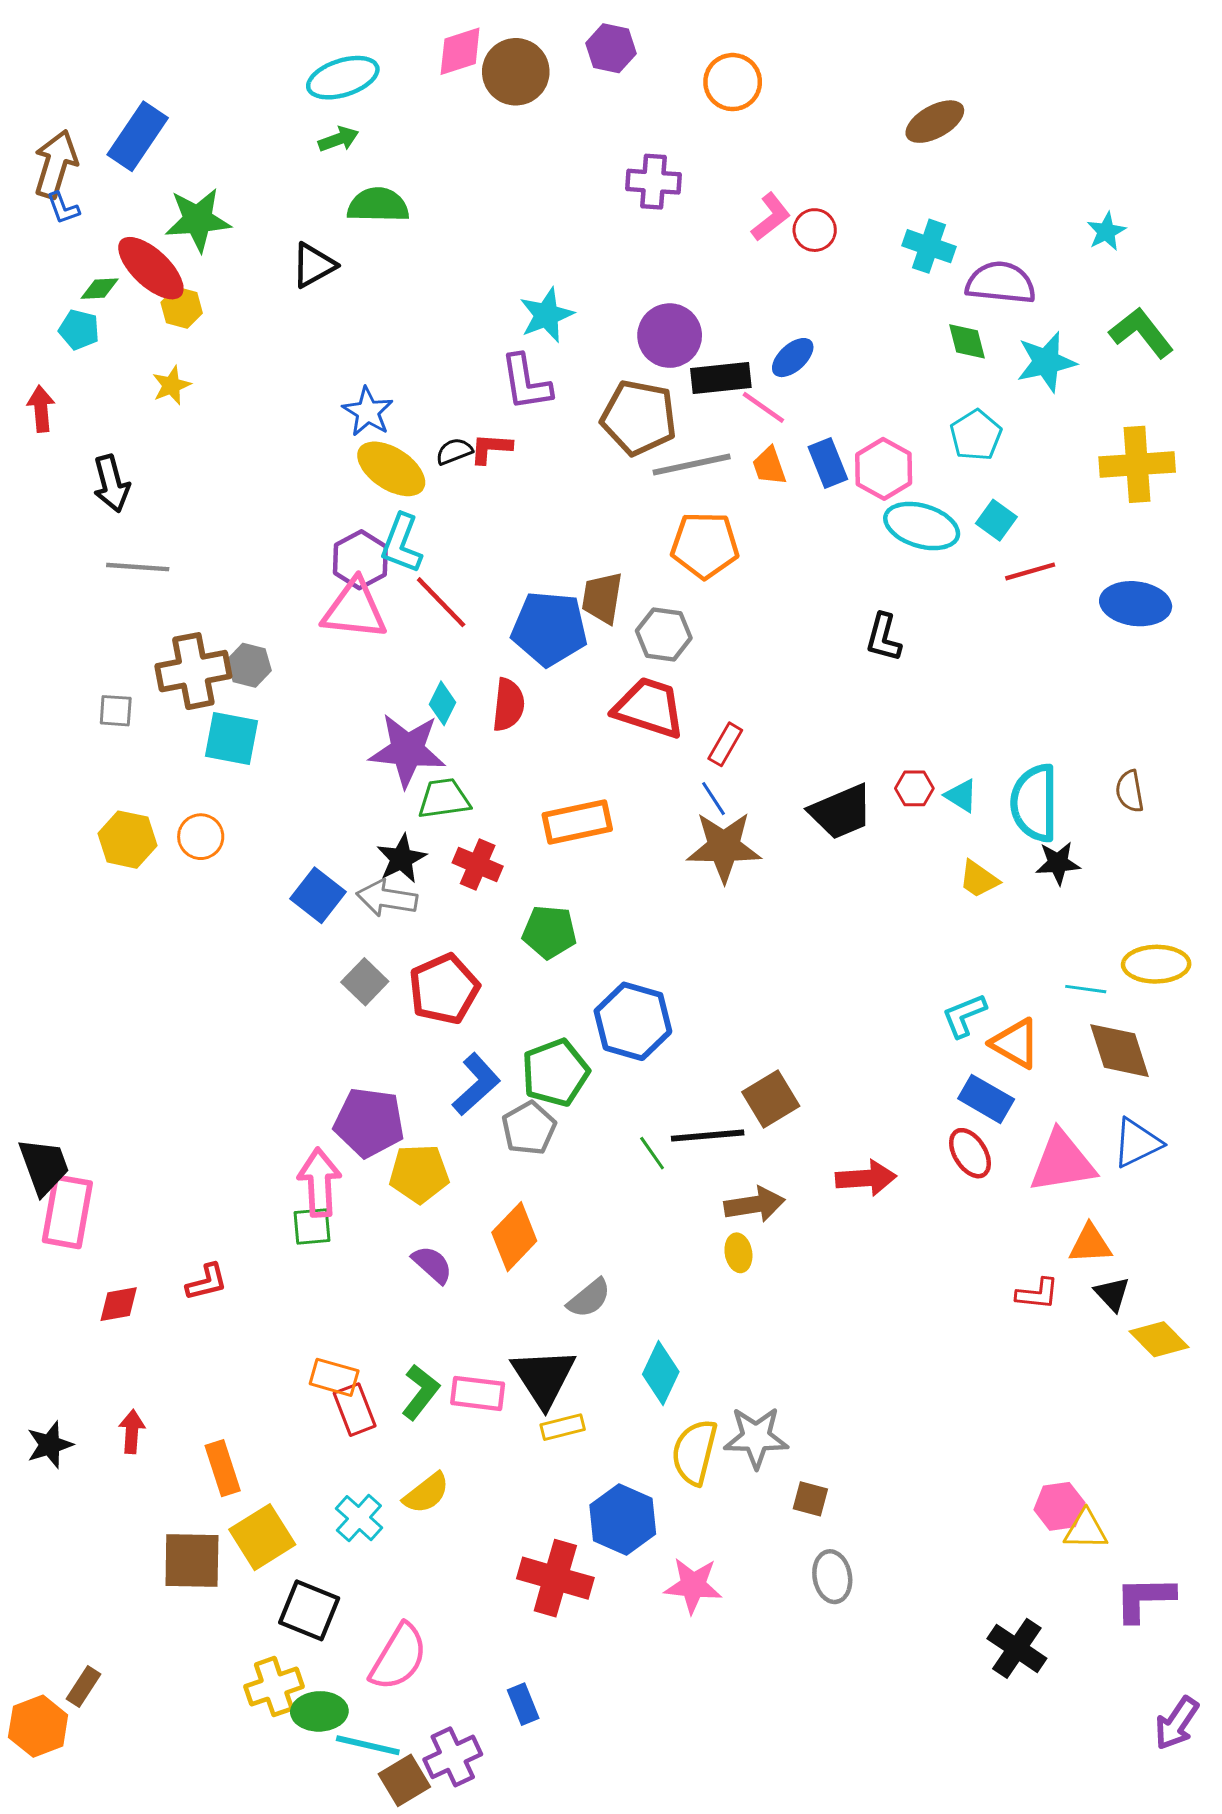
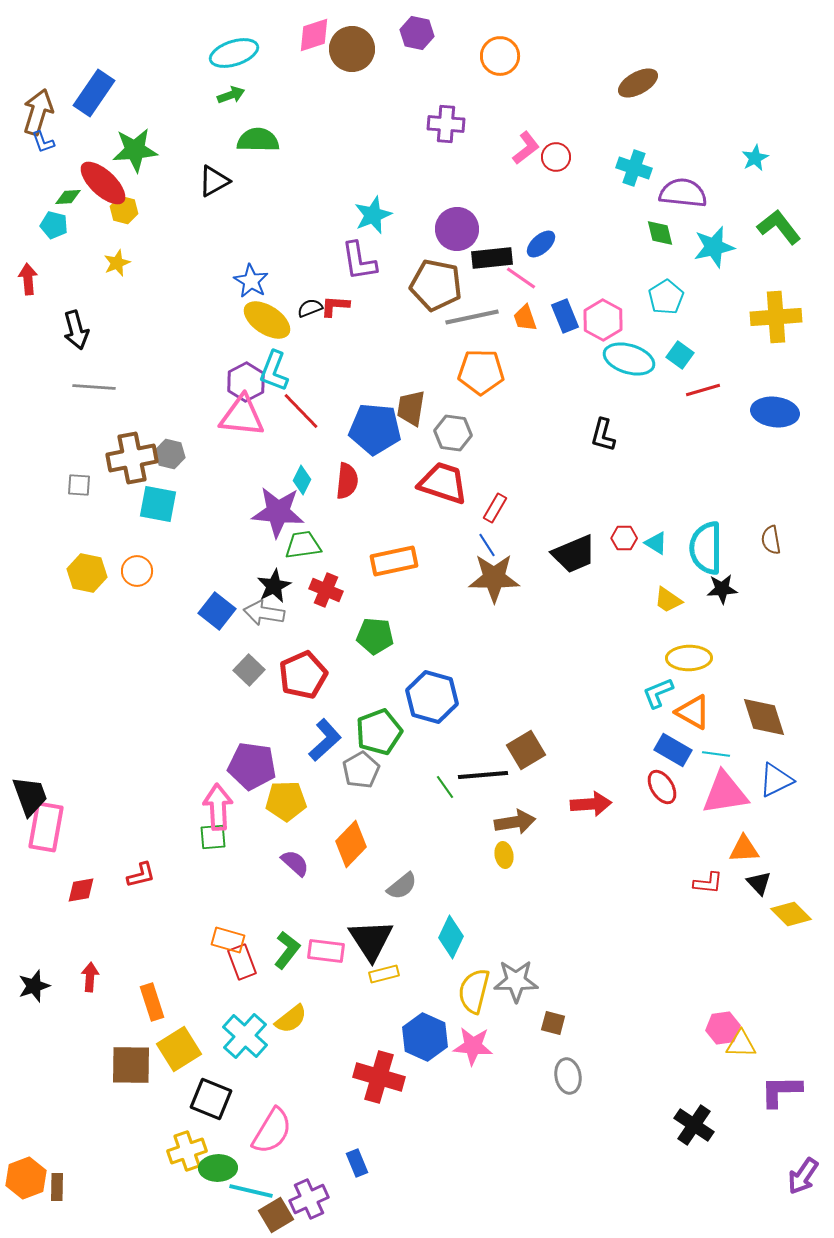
yellow ellipse: (1156, 964) -> (689, 658), moved
cyan line: (1086, 989) -> (716, 754), moved
cyan cross: (359, 1518) -> (245, 1036), size x1.4
pink star: (693, 1585) -> (473, 1046), moved
brown rectangle: (83, 1687) -> (57, 1187), moved, turned -32

